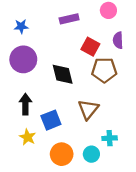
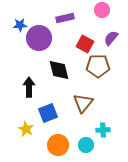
purple semicircle: (118, 40) -> (111, 38), turned 42
purple circle: (23, 59) -> (39, 38), moved
black arrow: (25, 104) -> (29, 87), moved

